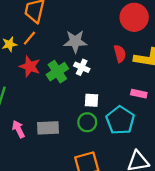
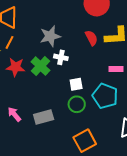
pink arrow: (18, 129) -> (14, 114), moved

